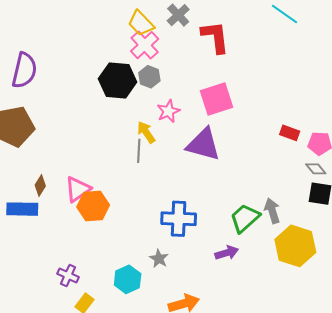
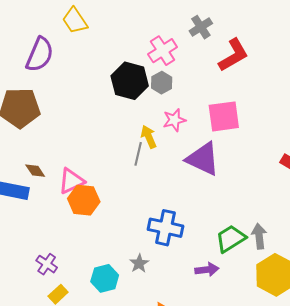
yellow trapezoid: (141, 23) -> (75, 21), moved
red L-shape: (215, 37) -> (233, 55), turned 57
brown diamond: (40, 185) -> (35, 171), turned -75

